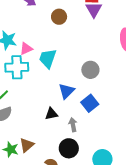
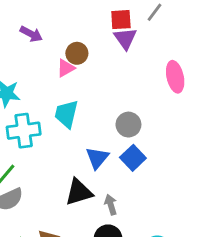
pink triangle: (26, 49) -> (66, 68), moved
blue square: (90, 103) -> (133, 158), moved
black triangle: (51, 114) -> (79, 192), size x1.5

